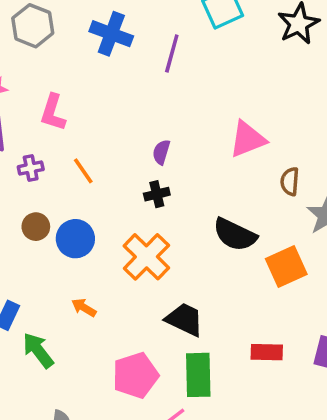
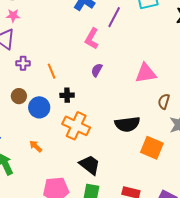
pink L-shape: (53, 113) -> (92, 39), moved
black cross: (157, 194) -> (67, 95), moved
black semicircle: (235, 235) -> (127, 124), turned -45
orange cross: (146, 257) -> (76, 126), turned -32
orange square: (286, 266) -> (152, 148), turned 35

